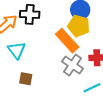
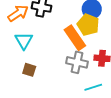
gray cross: (73, 65) -> (77, 62), turned -30

